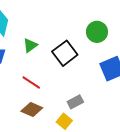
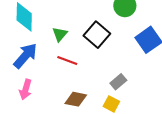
red line: (31, 82) -> (67, 60), moved

